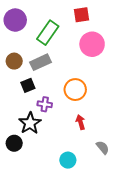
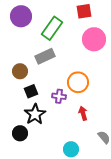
brown circle: (14, 61) -> (20, 71), moved
black square: (28, 85) -> (31, 91), moved
purple cross: (45, 104) -> (59, 96), moved

